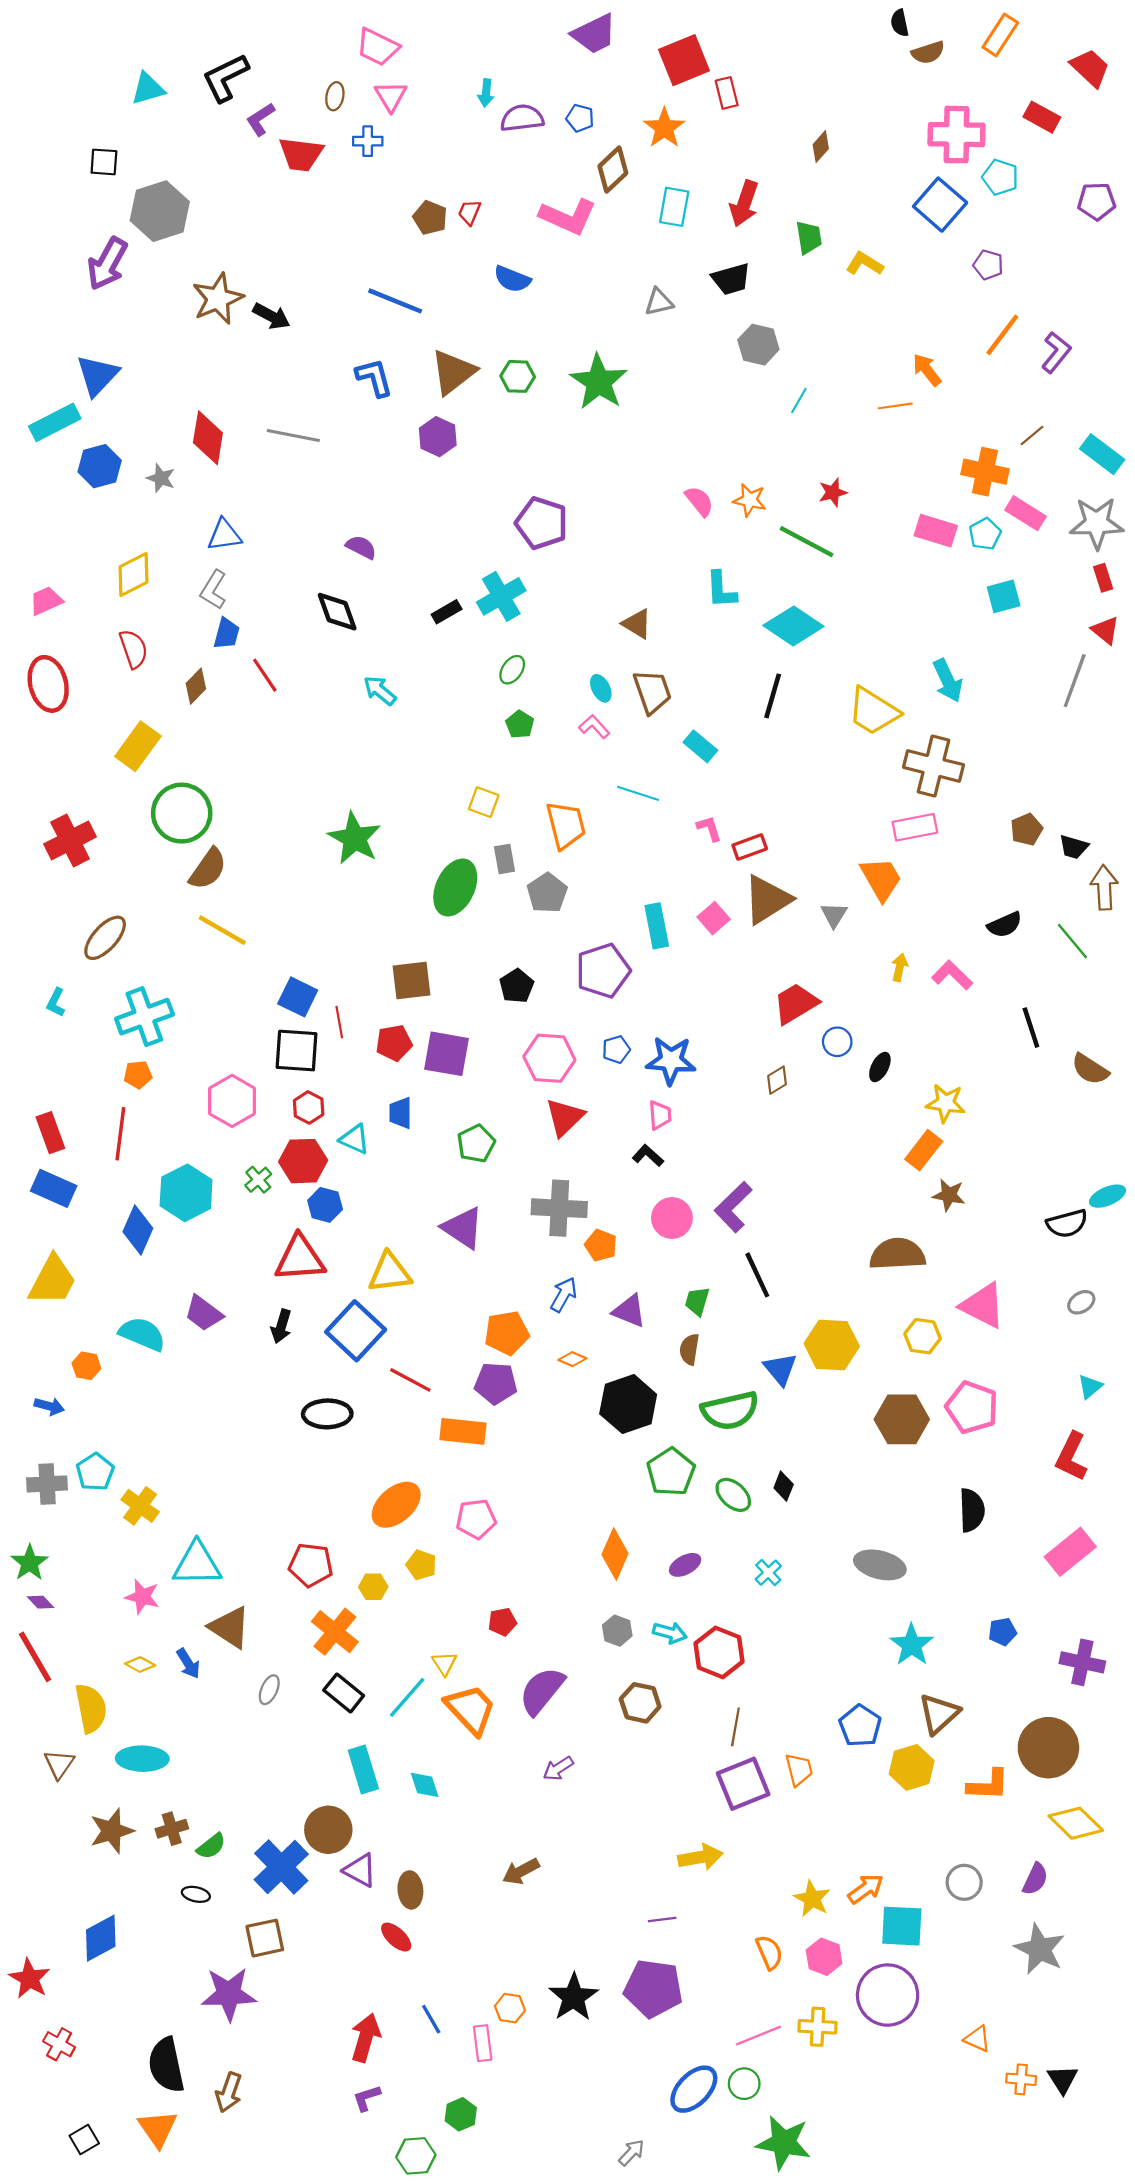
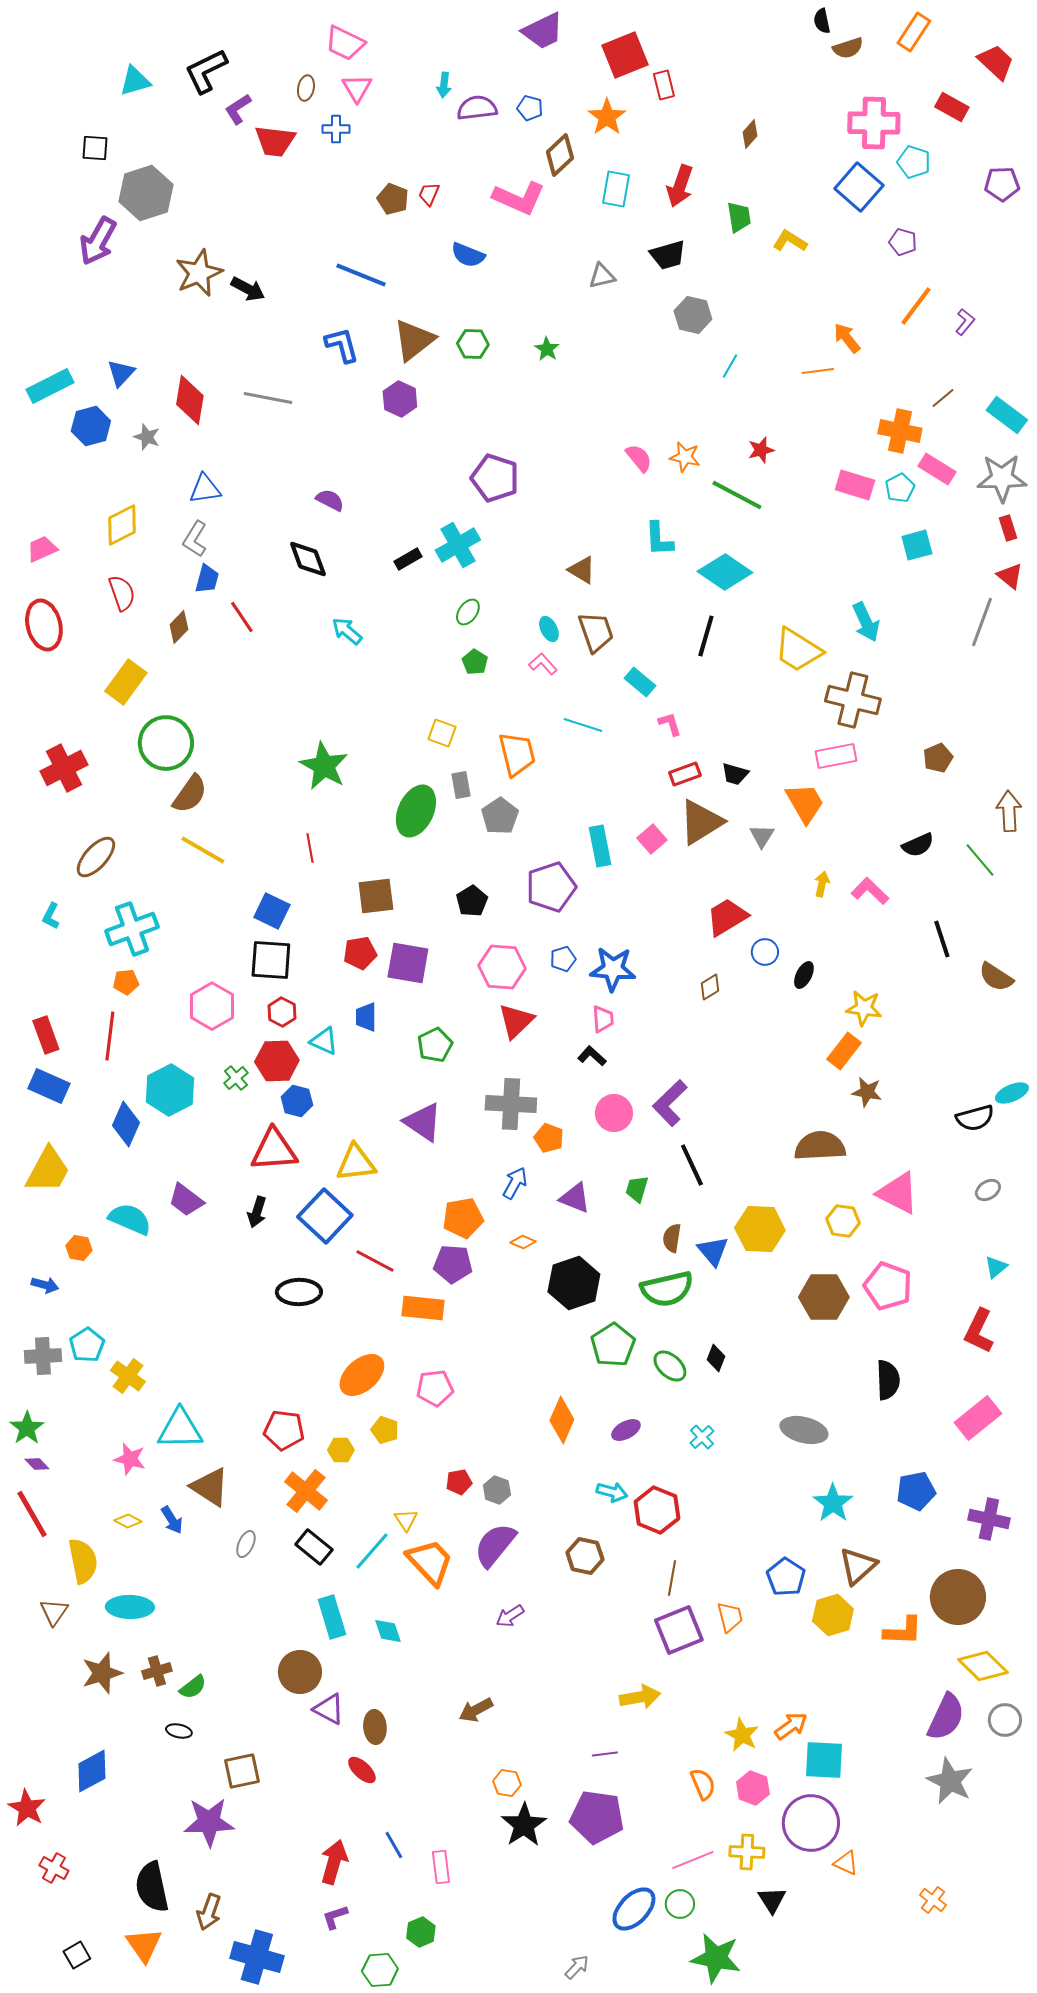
purple L-shape: (1056, 352) -> (965, 322), size x0.7
blue triangle: (97, 375) -> (121, 373), moved, size x0.7
green star: (599, 382) -> (547, 349), size x0.5
pink L-shape: (709, 828) -> (670, 724), moved
black trapezoid: (1074, 847) -> (735, 774), moved
red line: (339, 1022) -> (310, 848), moved
brown semicircle: (689, 1349) -> (672, 1238), moved
gray hexagon: (617, 1631) -> (497, 1490), moved
blue pentagon: (1002, 1632) -> (916, 1491), size x1.5
blue cross: (281, 1867) -> (257, 1957), moved, turned -30
purple semicircle: (1035, 1879) -> (946, 1717), size x1.6
gray circle: (964, 1882) -> (1005, 1720), moved
orange hexagon: (510, 2008) -> (507, 1783), moved
orange triangle: (977, 2039) -> (846, 1863), moved
orange cross: (1021, 2079) -> (933, 1900), turned 32
black triangle: (1063, 2079) -> (772, 1900), moved

